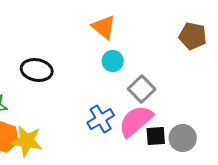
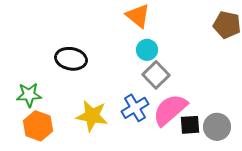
gray square: (142, 89) -> (156, 75), moved
yellow star: (27, 141) -> (92, 116), moved

